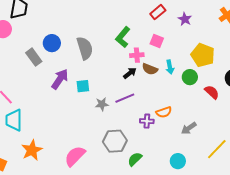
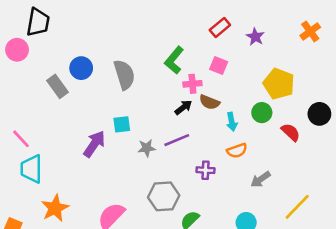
cyan arrow: (170, 67) -> (232, 122), moved
purple arrow: (60, 79) -> (94, 144), moved
orange semicircle: (164, 112) -> (237, 151), moved

